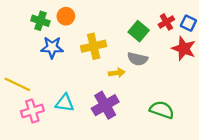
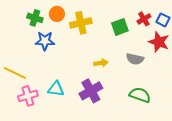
green square: (139, 31) -> (120, 27), turned 30
yellow cross: (94, 46) -> (81, 23), moved
gray semicircle: (138, 59) -> (135, 59), moved

